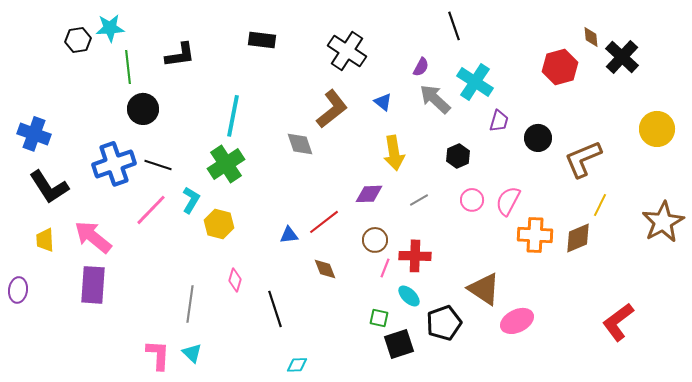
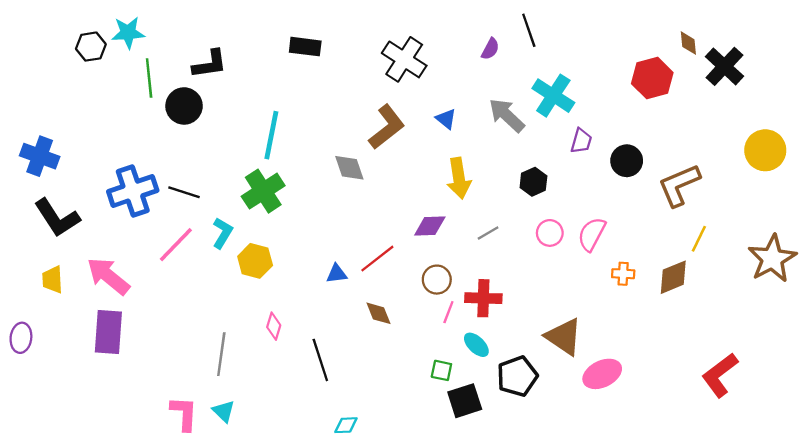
purple semicircle: (421, 67) -> (490, 49), moved
black circle: (143, 109) -> (184, 106), moved
orange cross: (535, 235) -> (623, 274), size x0.6

